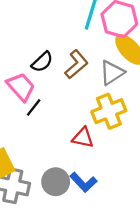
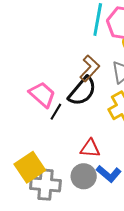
black semicircle: (42, 62) -> (82, 91), moved, size x1.5
red triangle: (83, 138) -> (90, 148), moved

